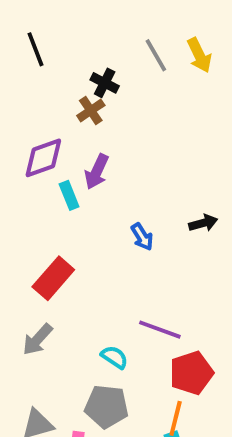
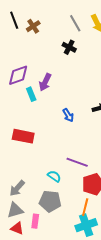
black cross: (105, 83) -> (69, 47), moved
brown cross: (91, 111) -> (33, 26), moved
red rectangle: (53, 278) -> (23, 136), turned 60
gray arrow: (37, 339) -> (17, 188), moved

